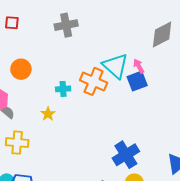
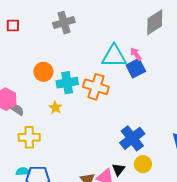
cyan triangle: (115, 66) -> (114, 56), turned -36
orange circle: (21, 69) -> (43, 72), moved
orange cross: (94, 81) -> (96, 87), moved
cyan cross: (63, 89) -> (67, 83), size x1.5

